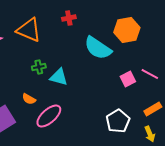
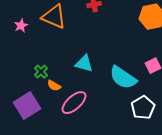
cyan semicircle: (98, 48) -> (123, 78), moved
green cross: (39, 67) -> (41, 72), moved, turned -32

